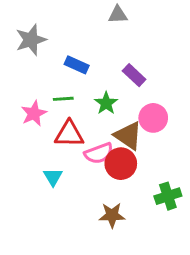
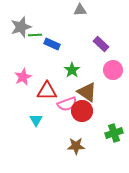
purple rectangle: (134, 75) -> (101, 44), moved
green line: (63, 99) -> (35, 35), moved
pink circle: (153, 118) -> (113, 70), moved

